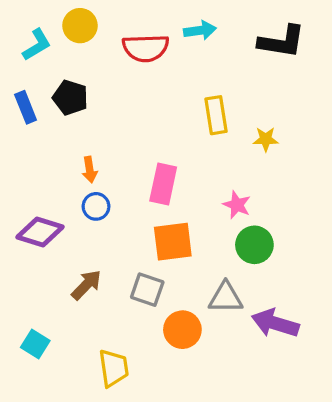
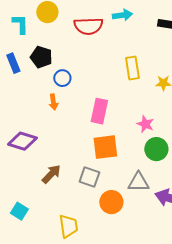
cyan L-shape: (37, 45) -> (20, 24), turned -60
blue circle: (96, 206) -> (62, 78), moved

